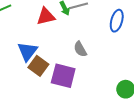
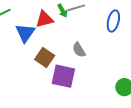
blue triangle: (28, 51) -> (25, 33), moved
brown square: (38, 66) -> (45, 58), moved

